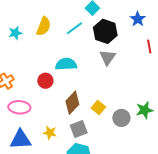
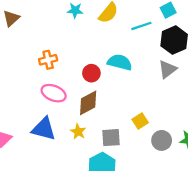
brown diamond: (72, 103) -> (88, 103), moved

